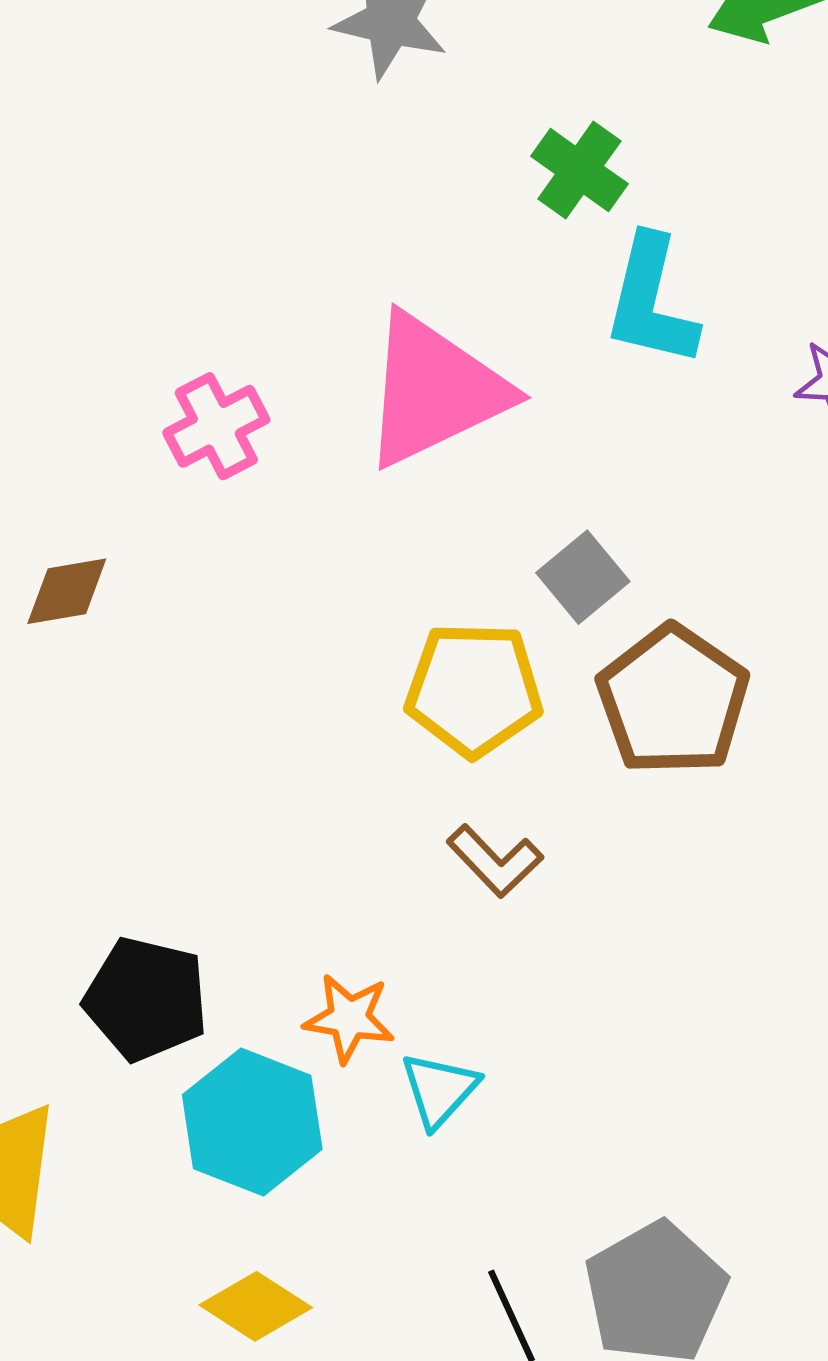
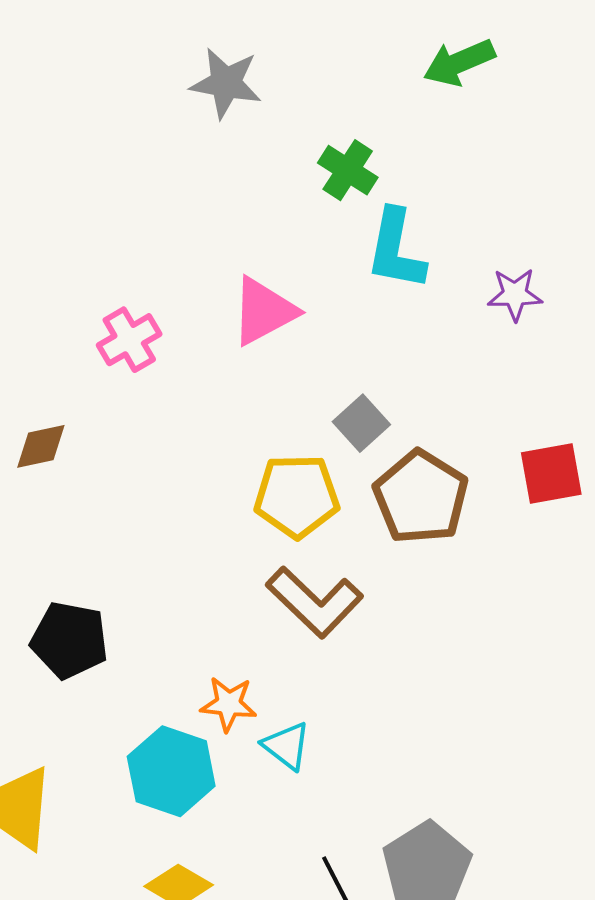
pink triangle: (434, 390) -> (264, 311), size x0.7
brown L-shape: (495, 861) -> (315, 602), size x1.6
black pentagon: (146, 999) -> (69, 640), moved
cyan triangle: (439, 1090) -> (287, 746), turned -32

